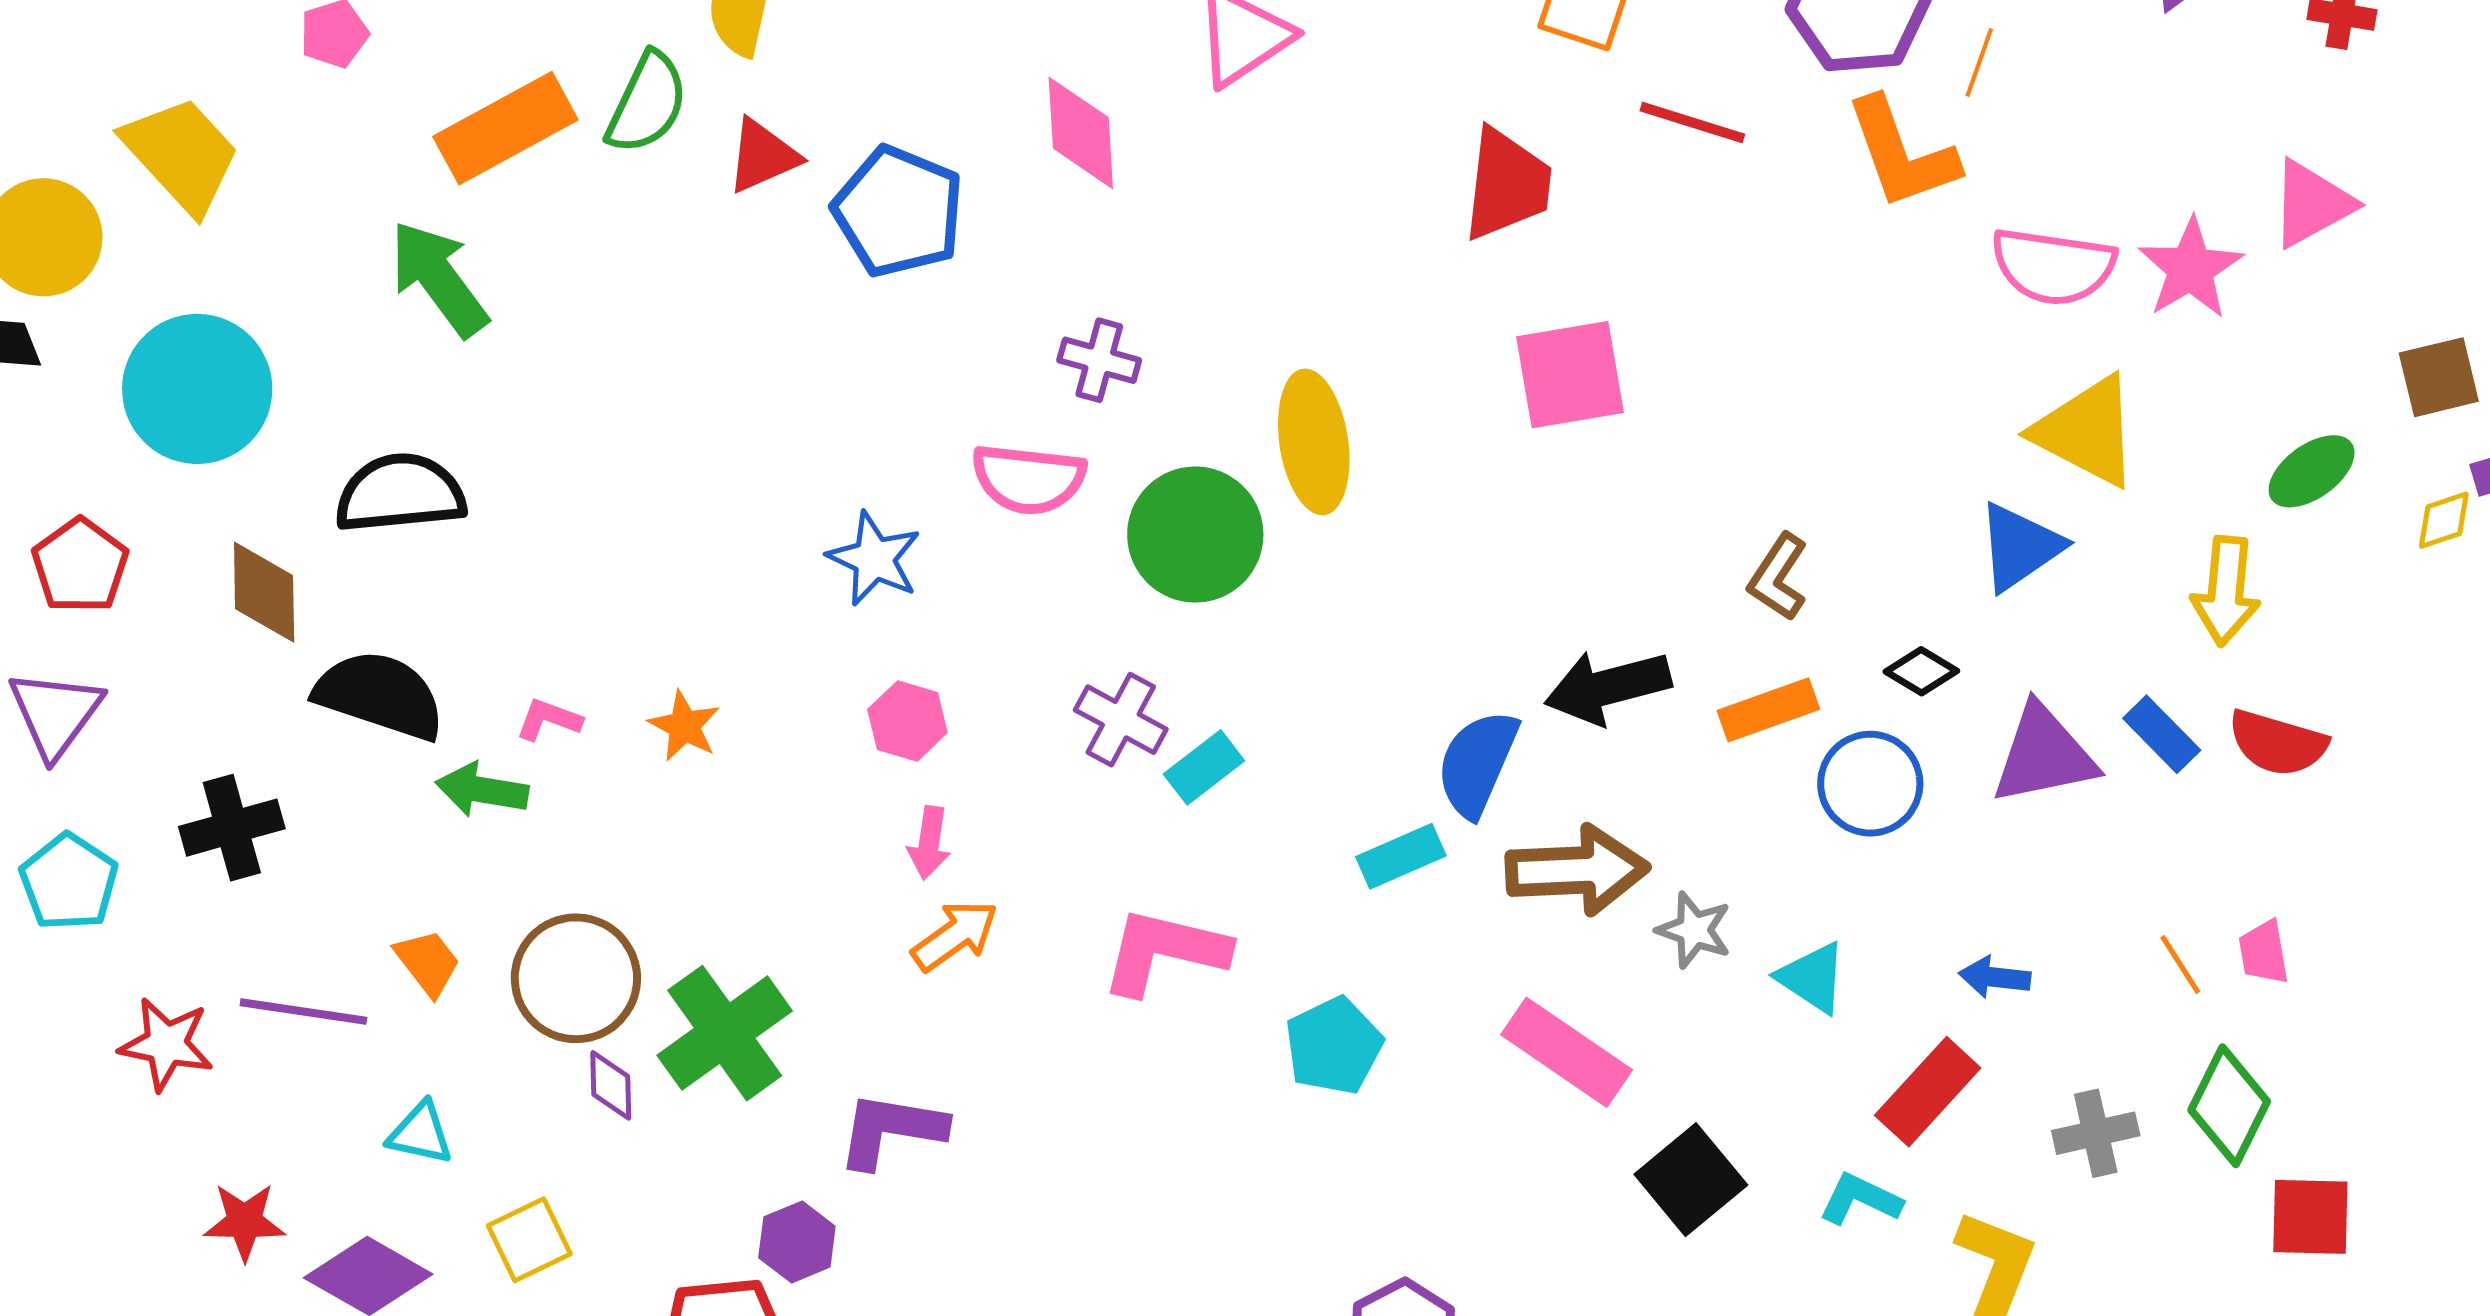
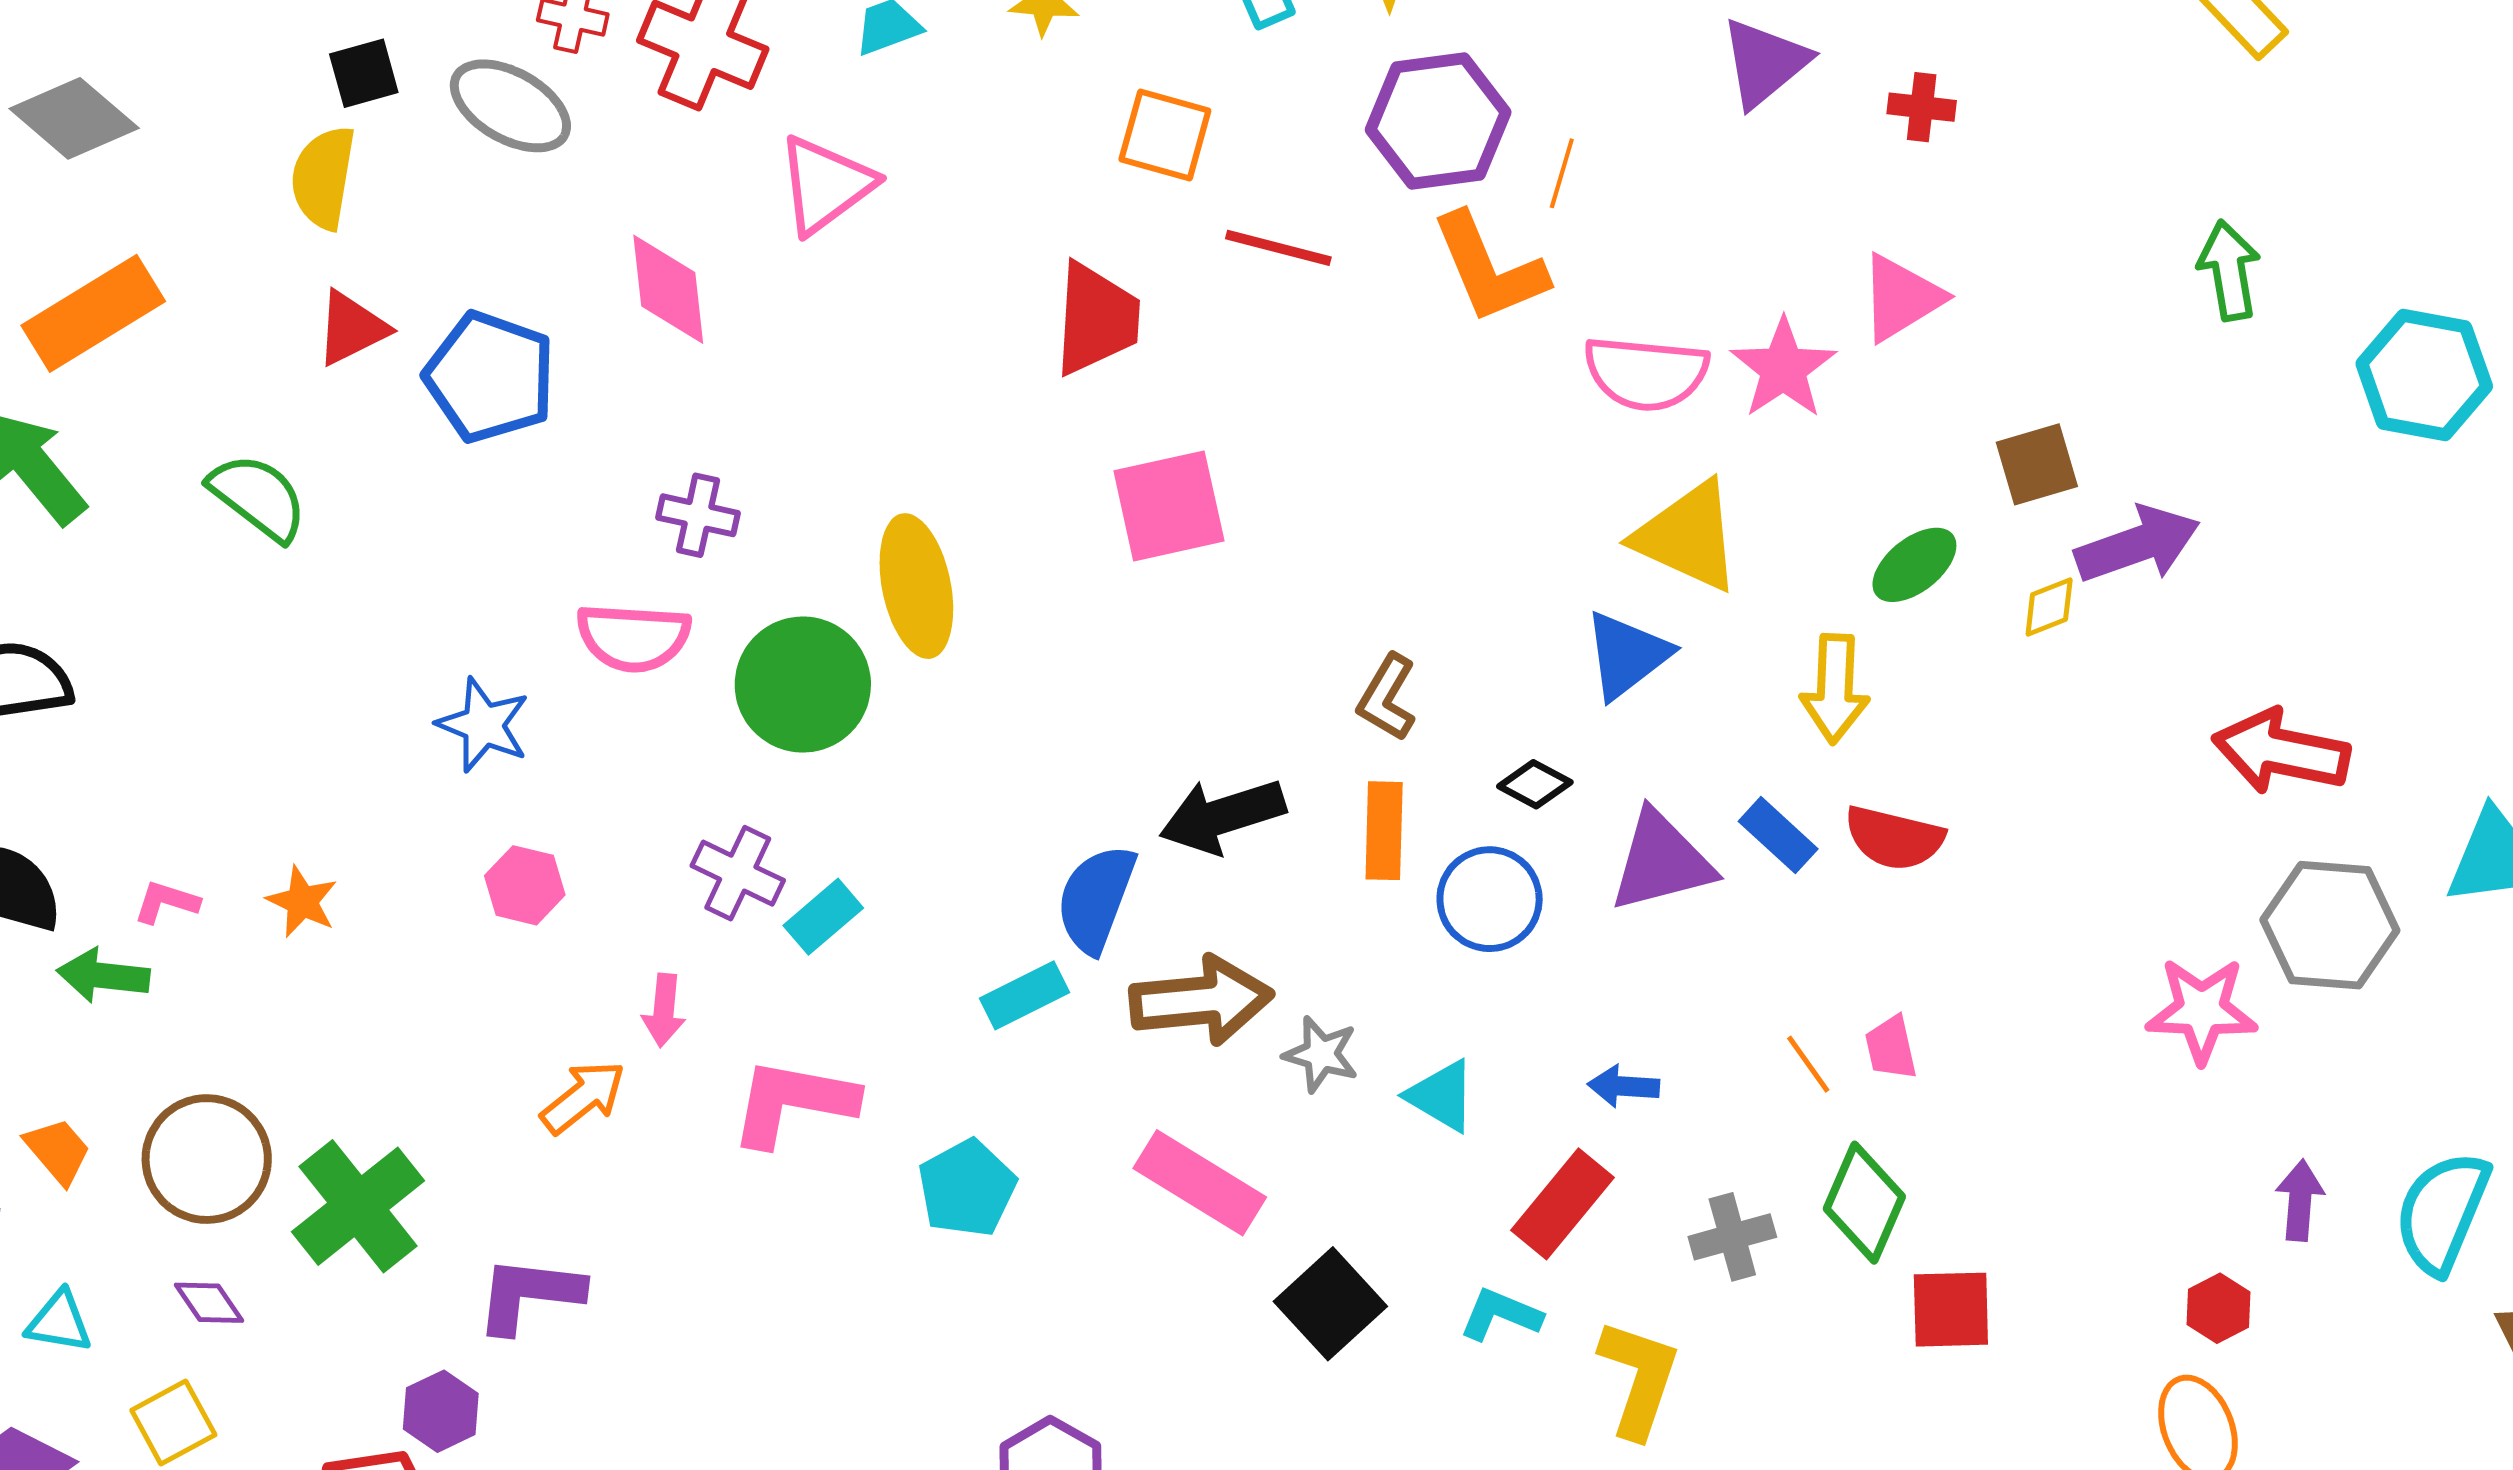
green semicircle: (647, 103) -> (258, 497), moved, turned -75
orange rectangle: (1768, 710) -> (1384, 831), turned -66
pink arrow: (929, 843) -> (664, 1010), moved
purple diamond: (611, 1085) -> (209, 1303), moved, turned -30

